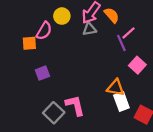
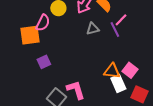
gray triangle: (89, 29) -> (93, 29), moved
orange square: (29, 43) -> (30, 35), size x1.5
pink square: (137, 65) -> (130, 70), moved

